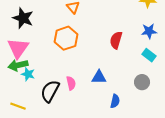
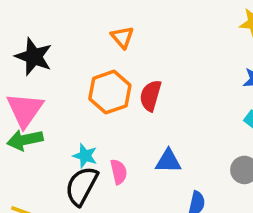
red semicircle: (116, 40) -> (151, 96), moved
cyan star: (28, 74) -> (85, 156), moved

